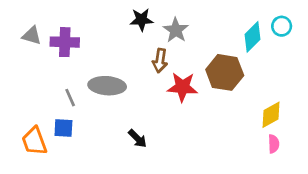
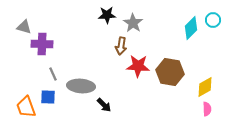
purple cross: (65, 42) -> (42, 44), moved
brown hexagon: (225, 72) -> (170, 72), moved
gray ellipse: (107, 86) -> (81, 86), moved

